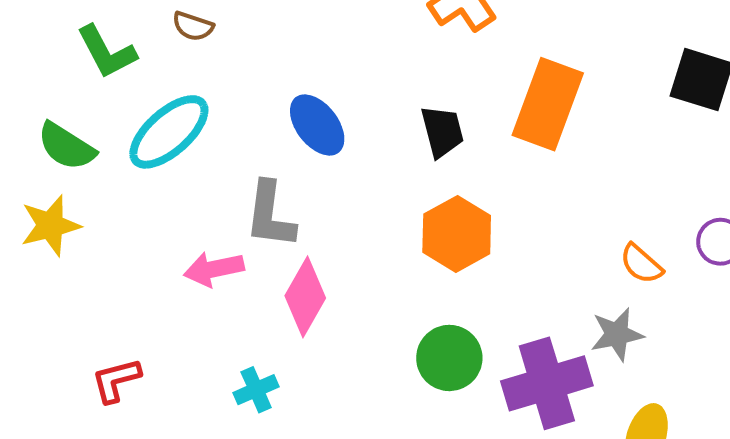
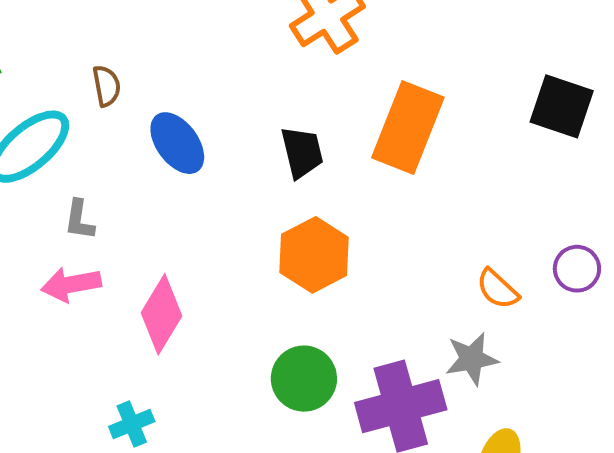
brown semicircle: (193, 26) -> (107, 86), moved, turned -120
gray L-shape: (270, 215) -> (79, 220), moved, size x0.6
cyan cross: (256, 390) -> (132, 424), moved

